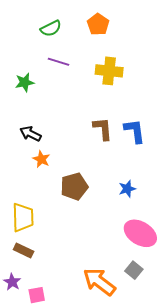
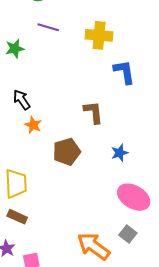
brown L-shape: (103, 129) -> (93, 112), moved
blue L-shape: (135, 131) -> (124, 72), moved
black arrow: (30, 134) -> (22, 100), turned 30

